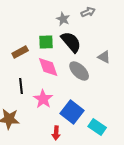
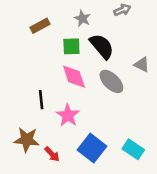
gray star: (63, 19) -> (82, 18), moved
brown rectangle: (20, 52) -> (40, 26), moved
blue square: (72, 112) -> (92, 148), moved
red arrow: (56, 133) -> (52, 154), moved, turned -48

